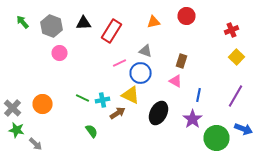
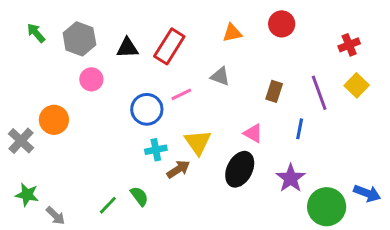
black triangle: (84, 23) -> (127, 48), moved
blue circle: (140, 73) -> (147, 109), moved
pink triangle: (176, 81) -> (253, 133), moved
yellow triangle: (130, 95) -> (198, 142), turned 30
blue line: (198, 95) -> (300, 129), moved
purple line: (236, 96) -> (319, 93), moved, turned -50
green line: (82, 98) -> (108, 205), moved, turned -72
orange circle: (42, 104) -> (54, 120), moved
gray cross: (12, 108) -> (21, 141), moved

